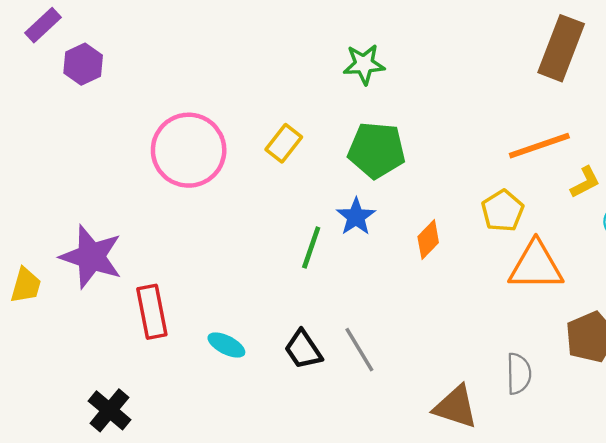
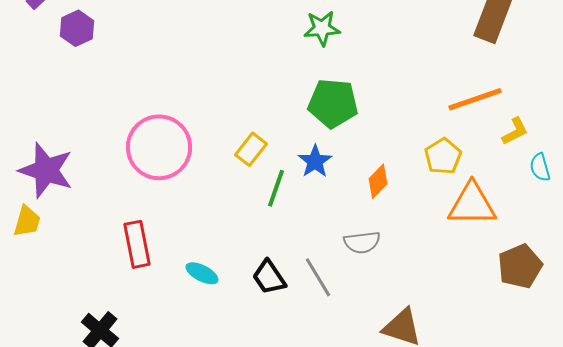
yellow rectangle: (284, 143) -> (251, 149), moved
pink circle: (189, 150) -> (159, 147), moved
purple star: (91, 257) -> (46, 170), moved
gray semicircle: (519, 374) -> (362, 242), moved, turned 84

